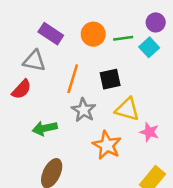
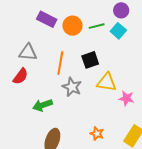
purple rectangle: (51, 34) -> (47, 19), moved
orange star: (107, 145) -> (97, 134), moved, size x0.6

